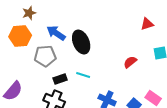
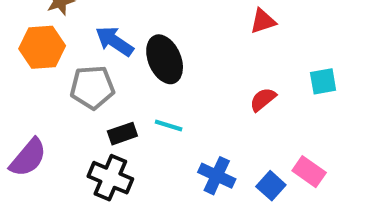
red triangle: (147, 24) -> (263, 21), moved

